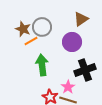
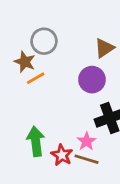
gray circle: (42, 27) -> (44, 41), moved
green arrow: (42, 65) -> (36, 141), moved

